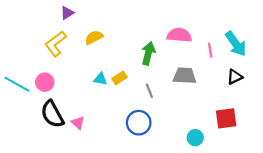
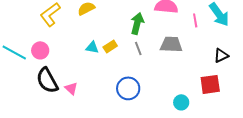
black triangle: (235, 77) -> (221, 55), moved
gray line: (149, 91) -> (138, 48), moved

